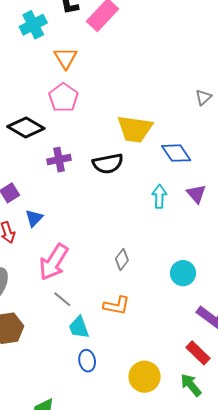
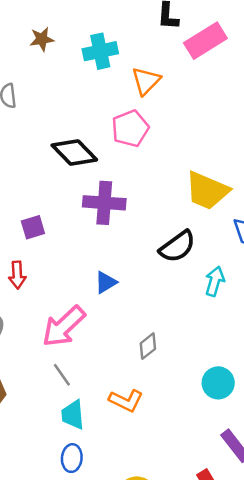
cyan cross: (33, 25) -> (100, 51), moved
purple cross: (59, 160) -> (104, 203), size x1.4
black semicircle: (108, 164) -> (177, 247), moved, turned -40
blue triangle: (34, 218) -> (106, 282), moved

